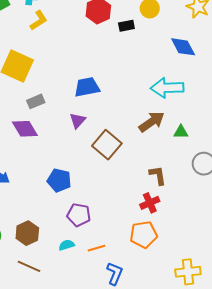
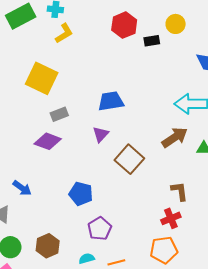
purple diamond: (25, 129) -> (48, 141), turned -40
purple pentagon: (79, 215) -> (100, 229), turned 30

